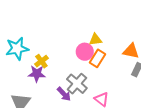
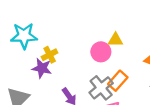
orange rectangle: (97, 58) -> (118, 81), moved
gray cross: (77, 84) -> (101, 88), moved

